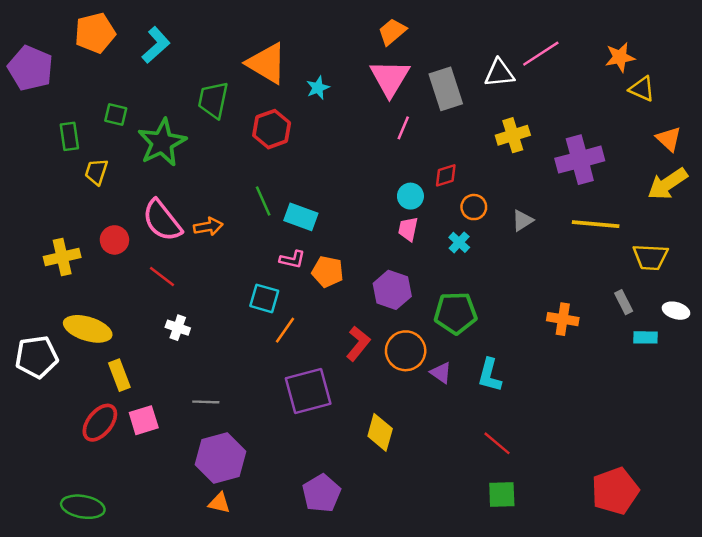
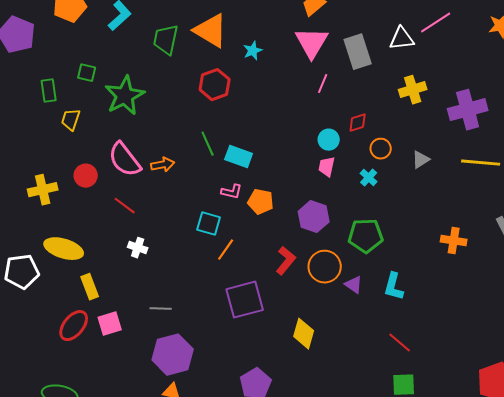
green trapezoid: (213, 100) -> (166, 40), moved

